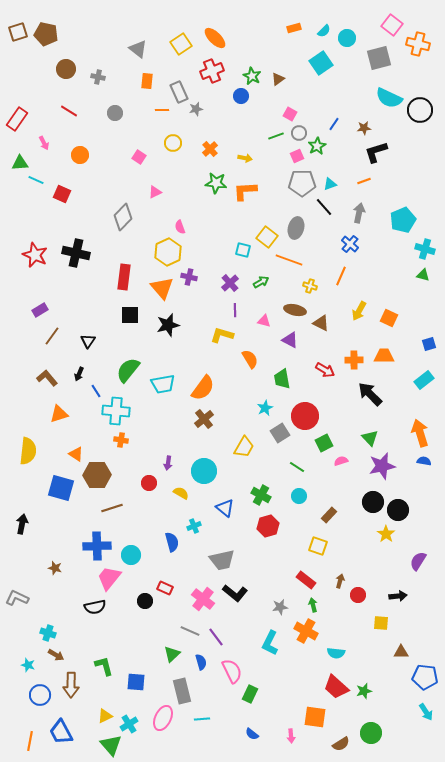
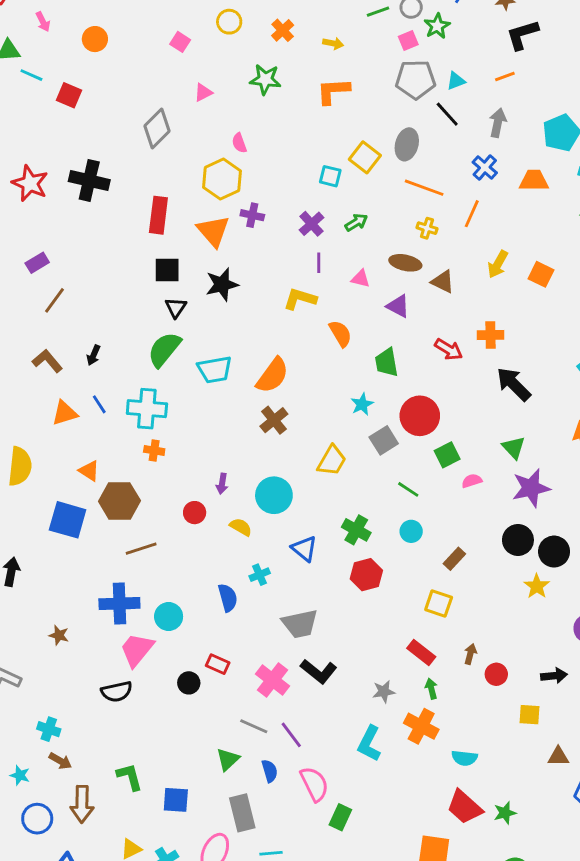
green star: (216, 183) -> (265, 79), moved
orange line: (289, 260) -> (424, 188), moved
black triangle: (88, 341) -> (176, 308), moved
orange trapezoid: (384, 356) -> (534, 181), moved
blue line: (96, 391) -> (99, 404), moved

